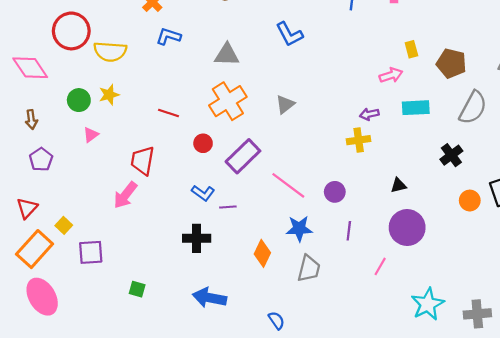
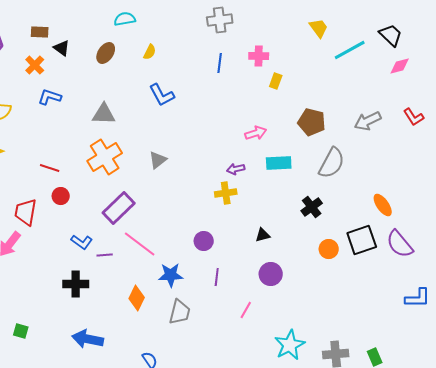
yellow rectangle: (411, 49) -> (276, 81), moved, turned 35
red circle: (203, 143) -> (61, 196), moved
pink line: (288, 185) -> (140, 244), moved
purple circle: (407, 228) -> (271, 274), size x0.7

